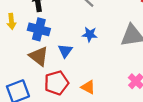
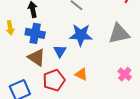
blue star: (90, 34) -> (81, 35), size x1.6
orange triangle: (88, 87) -> (81, 74), moved

